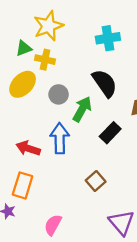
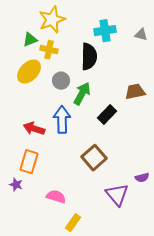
black semicircle: (105, 83) -> (89, 57), moved, turned 36
brown square: (96, 181) -> (94, 158), size x1.4
pink semicircle: (53, 225) -> (56, 197), turned 78

